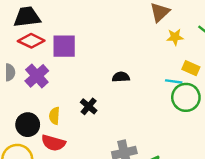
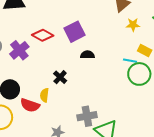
red diamond: (31, 41) -> (43, 35), moved
purple square: (64, 46) -> (74, 32), moved, turned -30
yellow semicircle: (54, 116) -> (44, 95), moved

